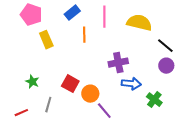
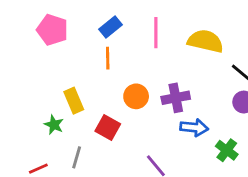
orange line: (84, 35) -> (108, 58), moved
yellow rectangle: (46, 40) -> (74, 101), moved
orange circle: (90, 94) -> (136, 96), moved

